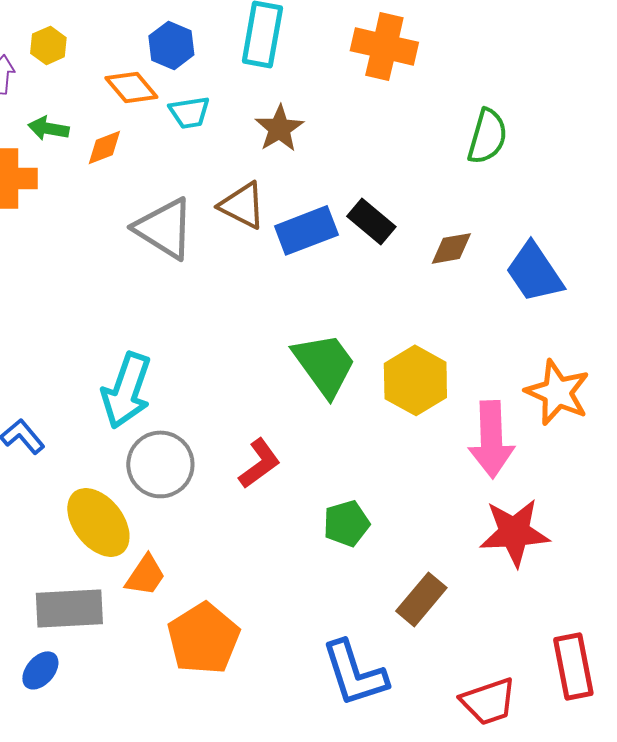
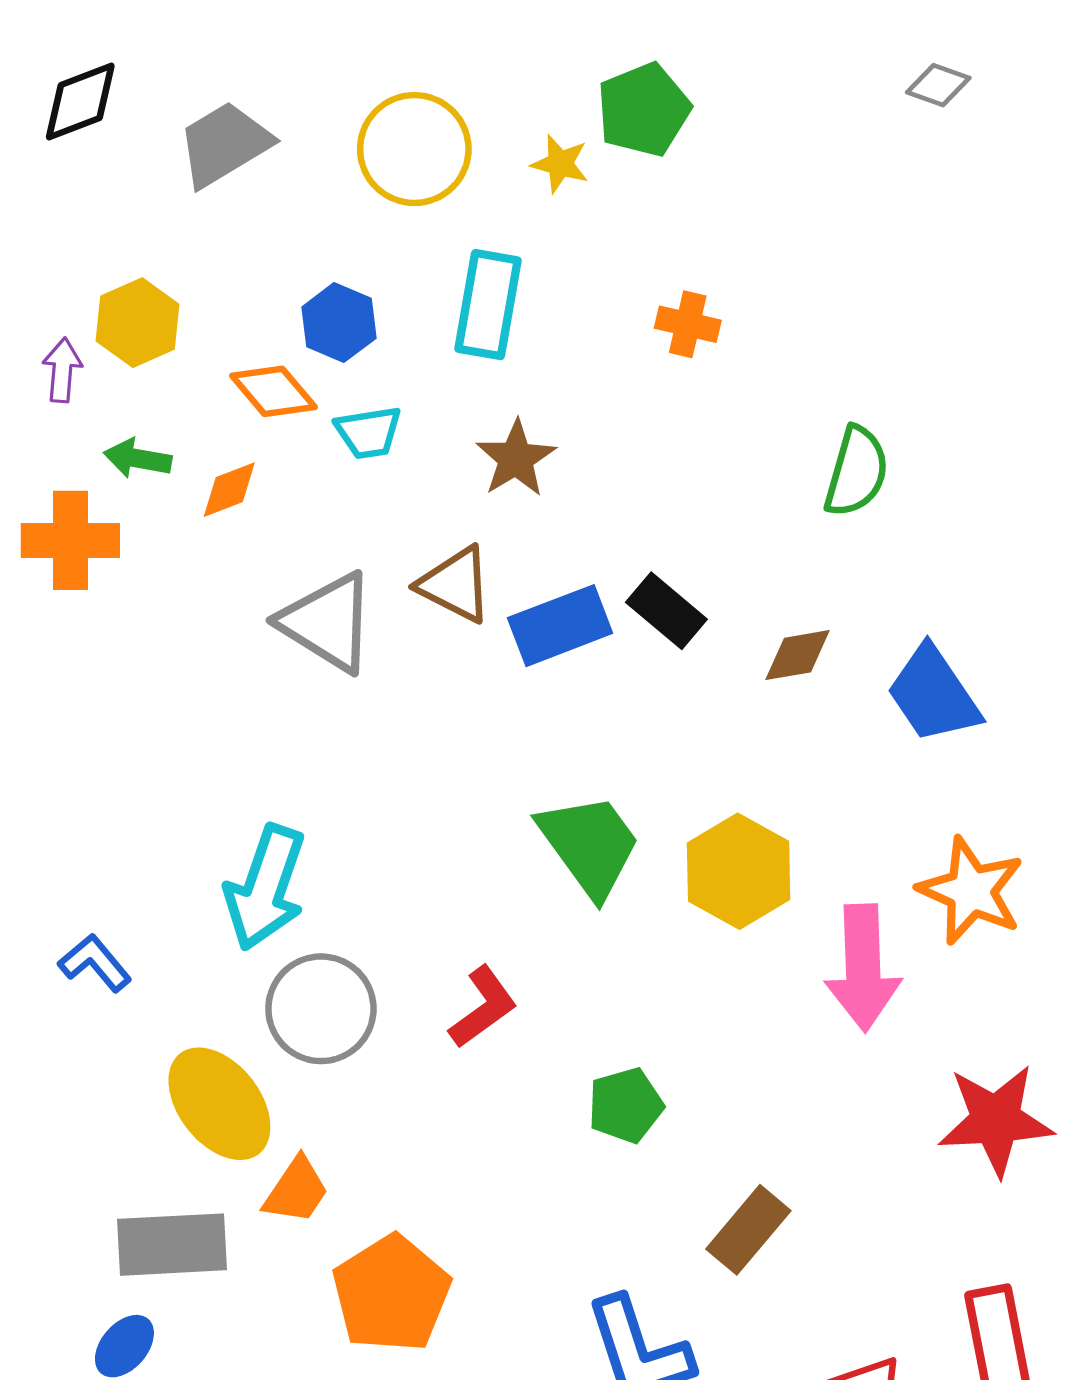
yellow hexagon: (48, 45) -> (138, 323), size x1.4
orange cross: (384, 46) -> (688, 324), size x0.6
red star: (514, 532) -> (996, 1120), moved

